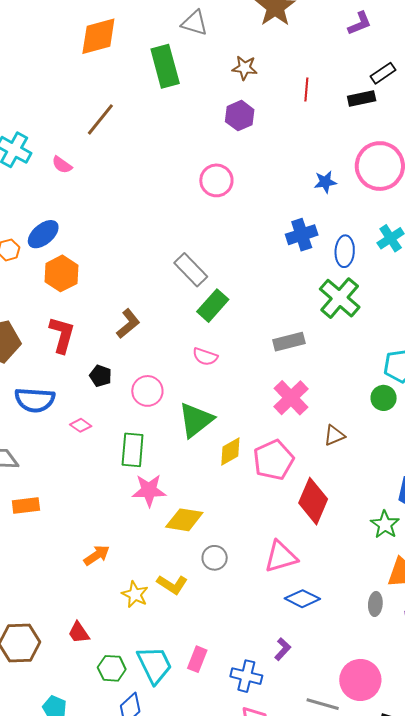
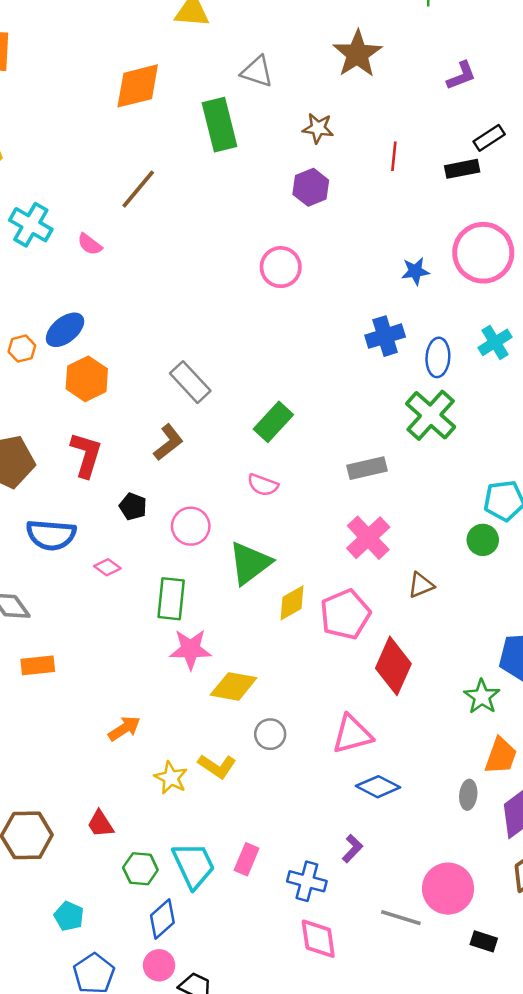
gray rectangle: (191, 270) -> (190, 382), moved

